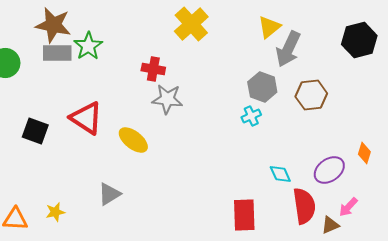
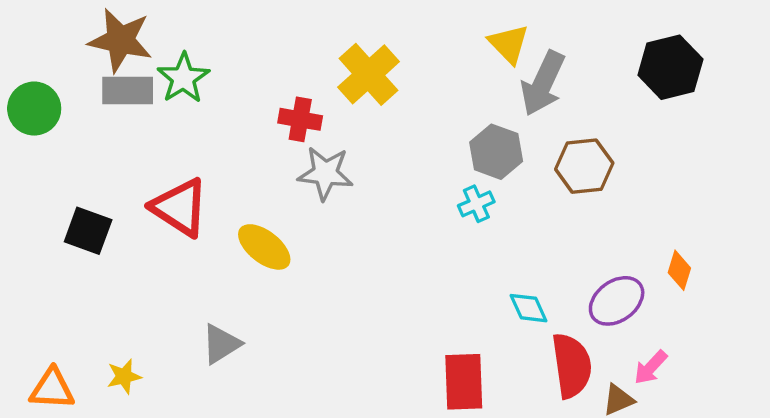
yellow cross: (191, 24) -> (368, 74), moved
yellow triangle: (269, 27) -> (509, 44), turned -35

